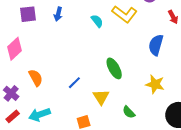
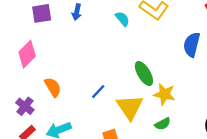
yellow star: (155, 84) -> (164, 94), moved
yellow triangle: (101, 97) -> (130, 107), size x1.4
green semicircle: (129, 112) -> (163, 124), turned -72

